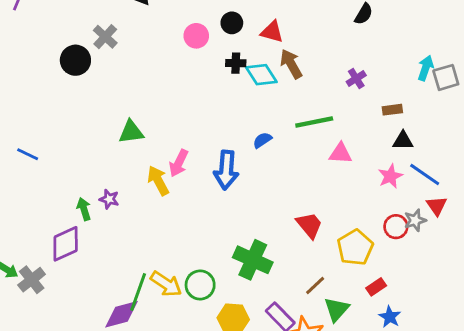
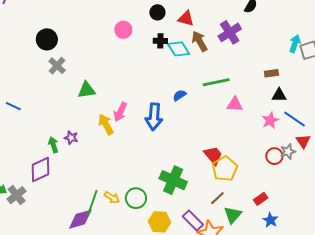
pink circle: (196, 36) -> (123, 30), moved
gray cross: (105, 37) -> (57, 66), moved
purple cross: (356, 78) -> (230, 32), moved, size x1.6
yellow pentagon: (355, 247) -> (225, 169), moved
yellow arrow: (166, 284) -> (112, 198), size x0.7

